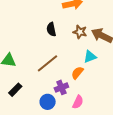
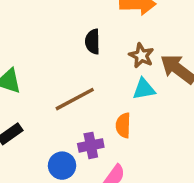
cyan triangle: (90, 57) -> (144, 89), moved
orange semicircle: (77, 73) -> (123, 125), turned -48

